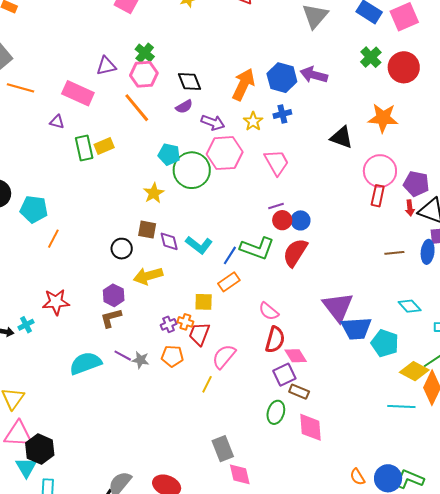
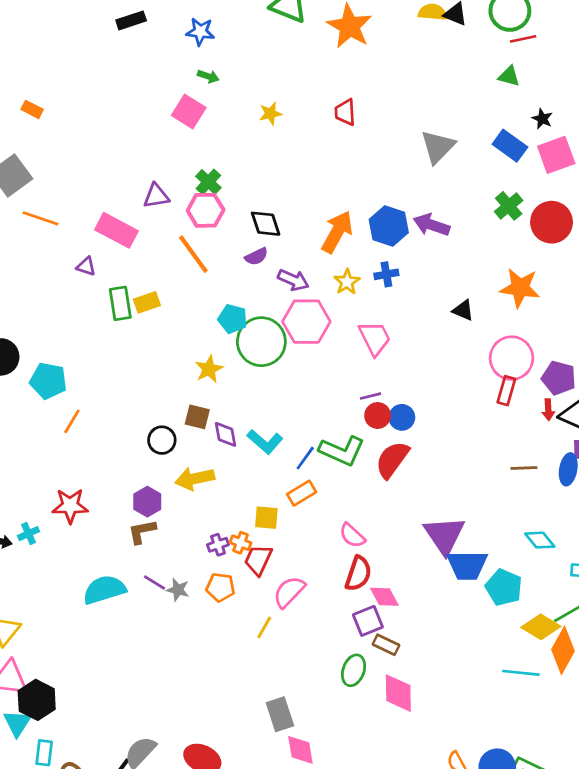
black triangle: (342, 137) -> (463, 310), size x0.7

